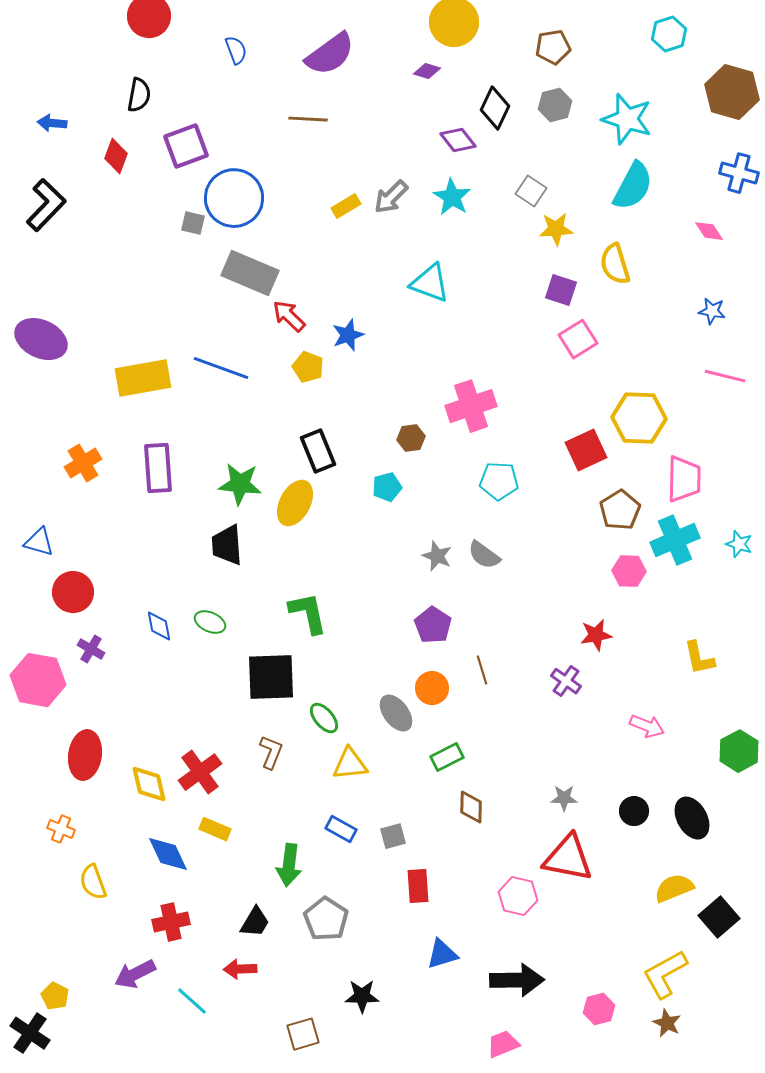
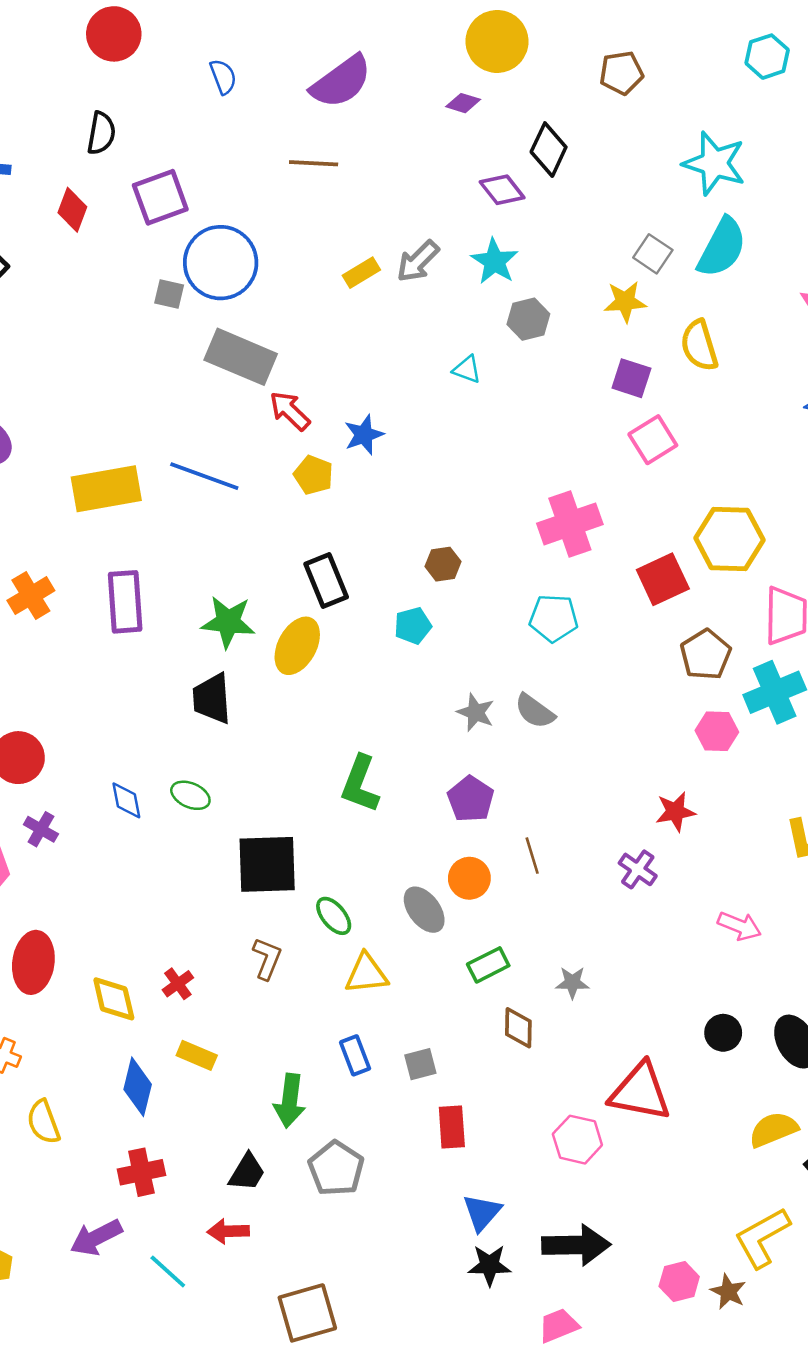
gray hexagon: (555, 105) -> (528, 319), moved
gray square: (531, 191) -> (653, 254), moved
cyan triangle: (430, 283) -> (467, 369), size x0.6
pink cross: (471, 406) -> (570, 524), moved
green L-shape: (308, 613) -> (360, 784), moved, turned -147
red cross: (200, 772) -> (178, 984), size x0.6
gray star: (564, 798) -> (572, 983), moved
blue rectangle: (341, 829) -> (355, 1055), turned 40
blue diamond: (168, 854) -> (138, 1087), turned 39
blue triangle: (442, 954) -> (482, 1212), turned -32
black star: (362, 996) -> (489, 1265), moved
brown star: (667, 1023) -> (728, 1292), moved
brown square: (303, 1034) -> (307, 1313), size x1.4

